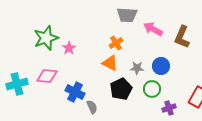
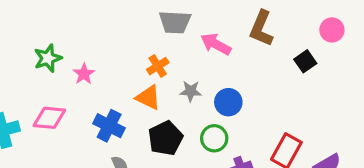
brown L-shape: (182, 37) -> (261, 28), moved
green star: (46, 38) -> (48, 58), size x0.7
gray star: (137, 68) -> (191, 91), moved
blue cross: (75, 92) -> (109, 126), moved

